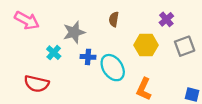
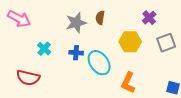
gray star: (74, 32) -> (76, 23), moved

